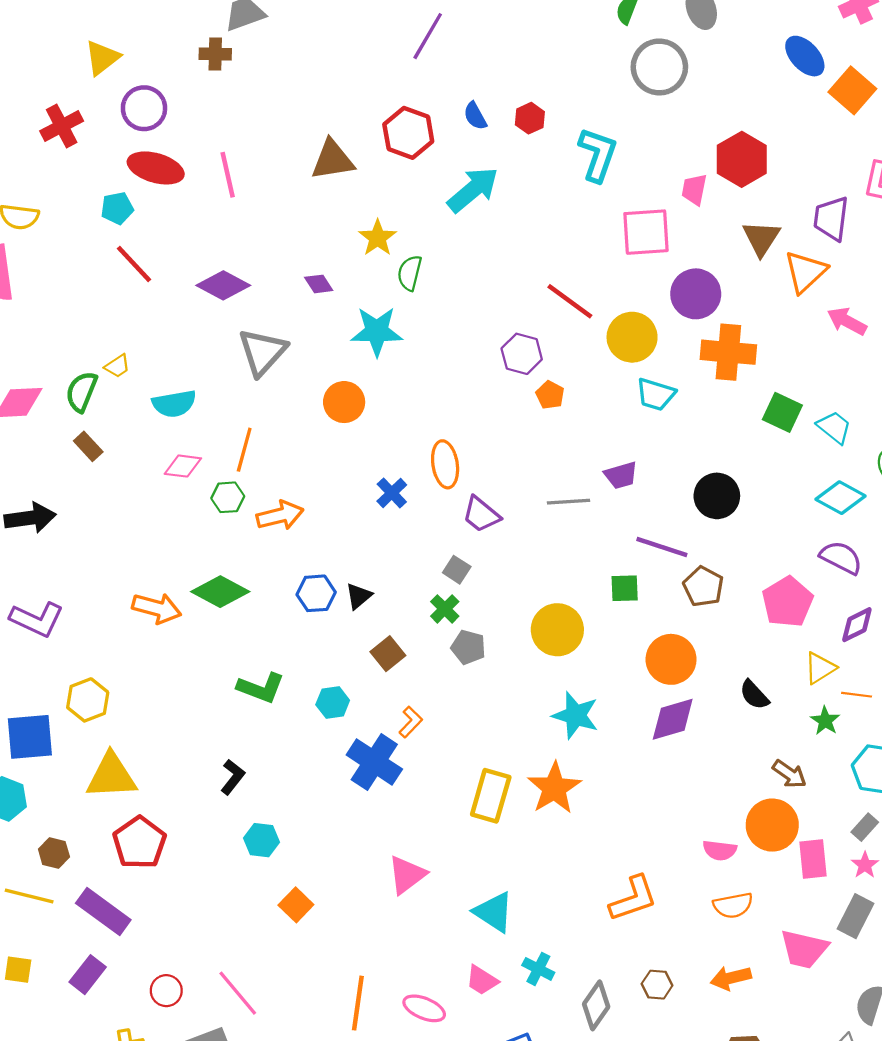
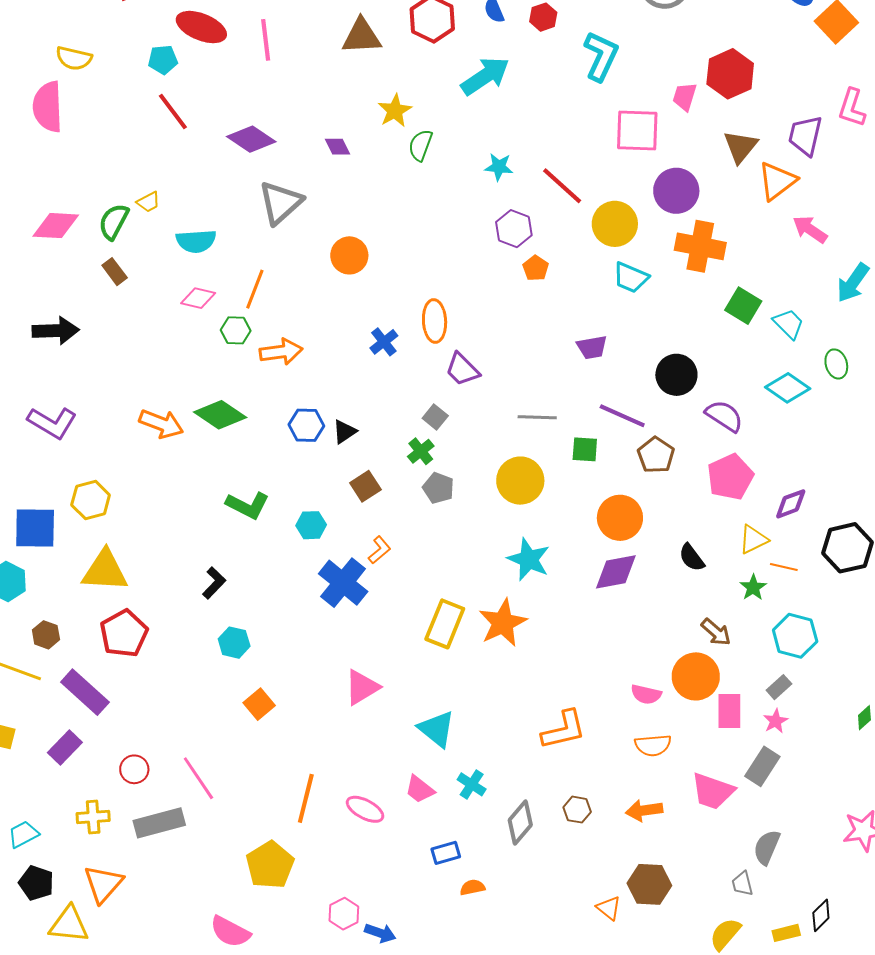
cyan star: (377, 331) -> (499, 167), moved, size x0.6
gray line: (569, 502) -> (537, 417), moved
purple semicircle: (841, 558) -> (724, 416), moved

